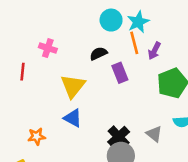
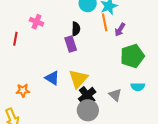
black semicircle: (98, 54) -> (76, 29), turned 112
purple rectangle: (120, 73) -> (71, 44), moved
yellow triangle: (73, 86) -> (78, 79), moved

